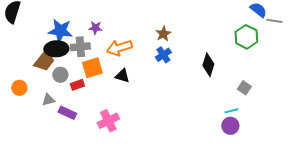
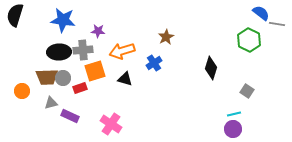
blue star: (60, 31) -> (63, 20), moved
blue cross: (163, 55) -> (154, 63), moved
brown trapezoid: (44, 61) -> (47, 77), moved, turned 50
pink cross: (108, 121) -> (111, 124), turned -30

